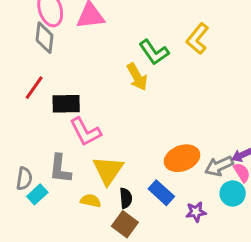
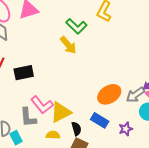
pink L-shape: (85, 132) -> (42, 105), moved
yellow triangle: (108, 170) -> (61, 112), turned 40
cyan rectangle: (37, 194) -> (16, 138), turned -64

